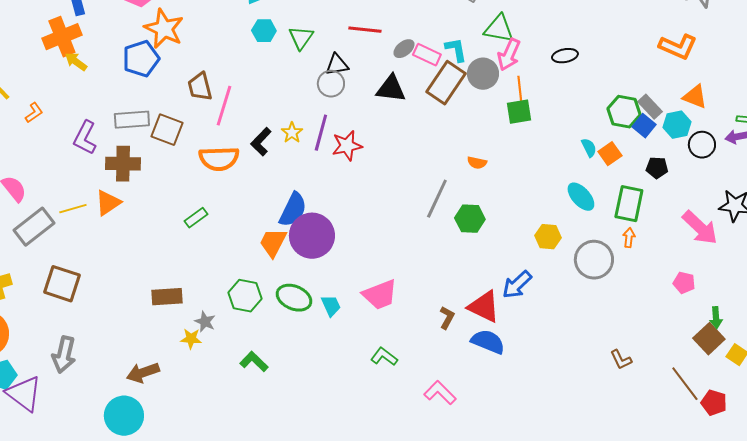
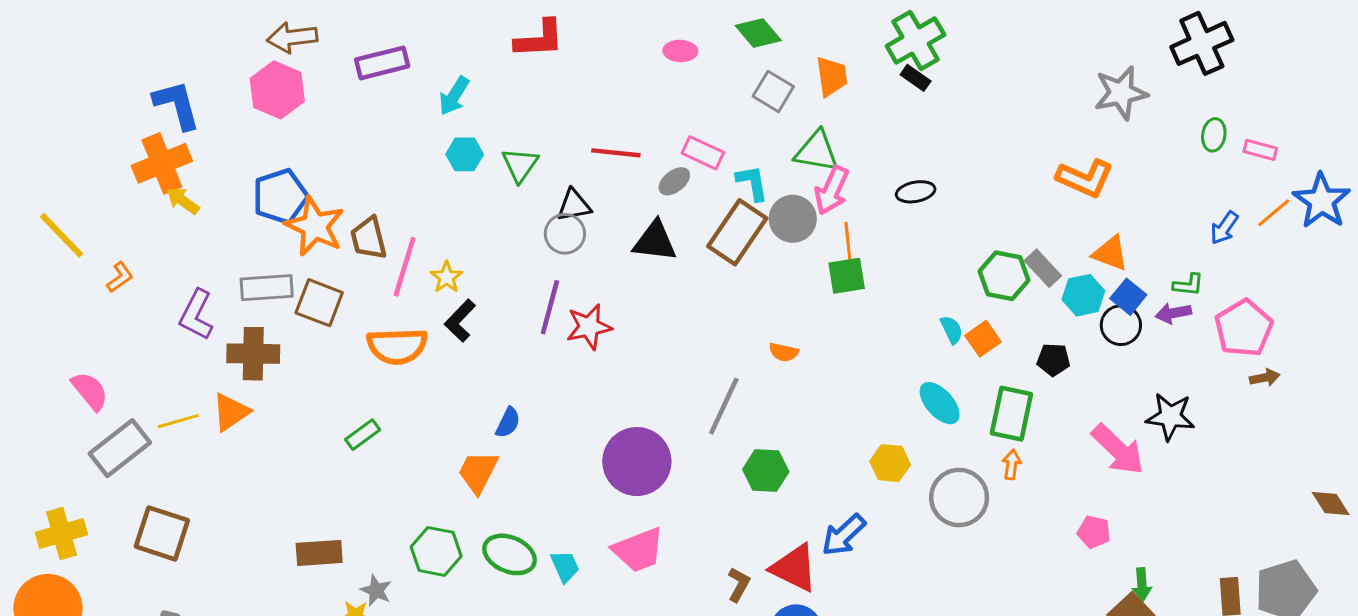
orange star: (164, 29) -> (315, 226), moved
pink rectangle: (427, 55) -> (703, 153), moved
blue square: (644, 126) -> (1128, 297), moved
yellow star: (292, 133) -> (447, 277), moved
blue semicircle: (293, 210) -> (508, 423), size x0.6
green hexagon: (470, 219) -> (766, 471), moved
purple circle: (312, 236) -> (637, 462), moved

